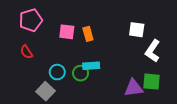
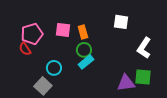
pink pentagon: (31, 20) -> (32, 34), moved
white square: (137, 30) -> (121, 22), moved
cyan rectangle: (91, 66) -> (86, 62), turned -35
green circle: (81, 73) -> (84, 50), moved

